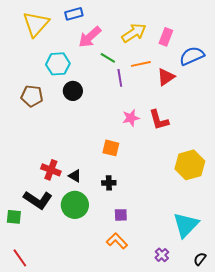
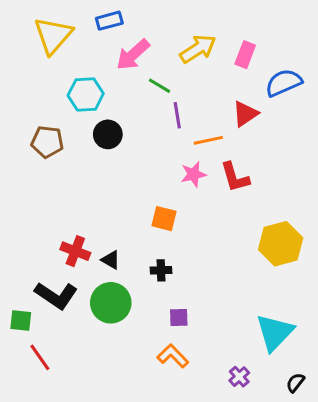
orange line: (141, 64) -> (208, 140), moved
red line: (20, 258) -> (40, 357), moved

